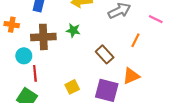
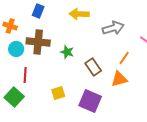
green star: (73, 30) -> (67, 52), moved
cyan circle: (24, 56) -> (16, 49), moved
orange triangle: (131, 76) -> (119, 79), moved

